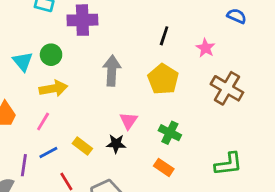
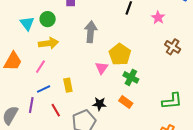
yellow pentagon: (163, 79) -> (120, 54), moved
brown cross: (227, 88) -> (173, 47), size x0.7
black star: (116, 144) -> (99, 104), moved
yellow rectangle: (82, 146) -> (68, 85), turned 40
purple line: (24, 165) -> (31, 105), moved

